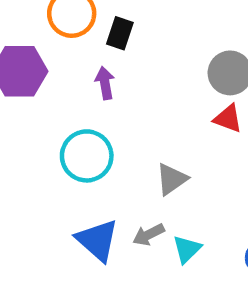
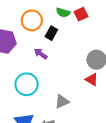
purple arrow: (105, 83) -> (41, 54), turned -56

